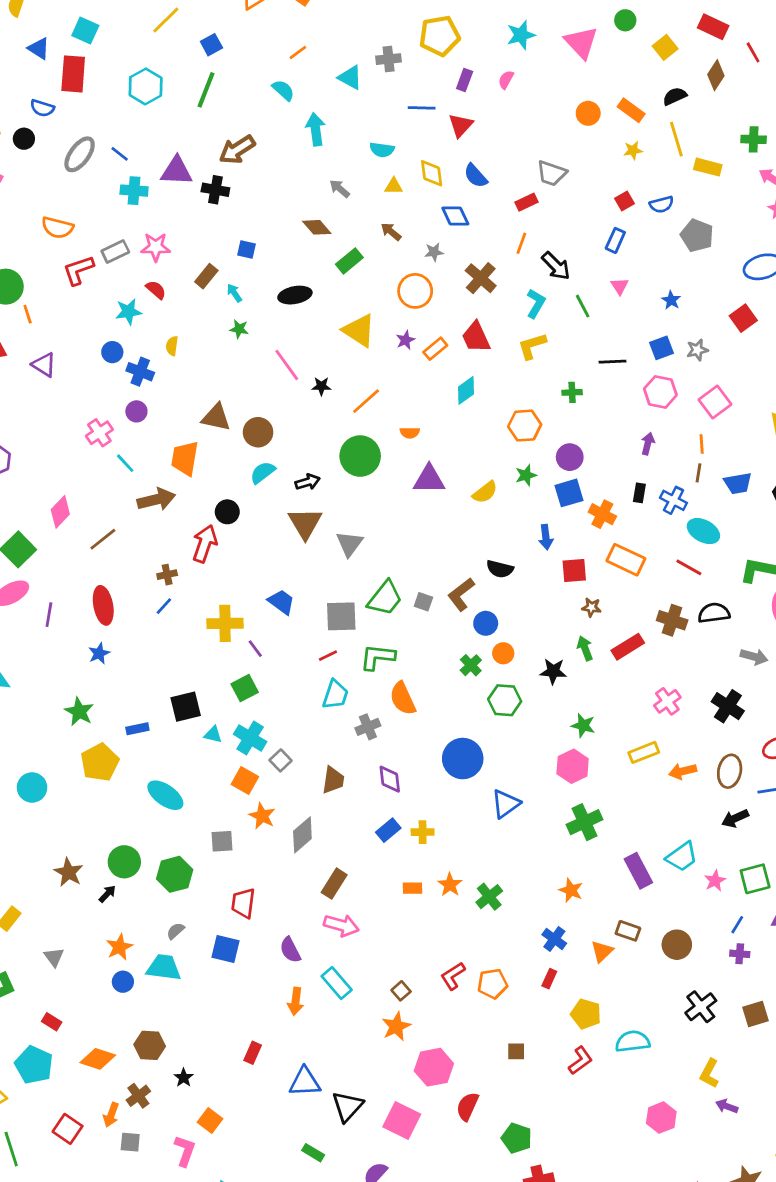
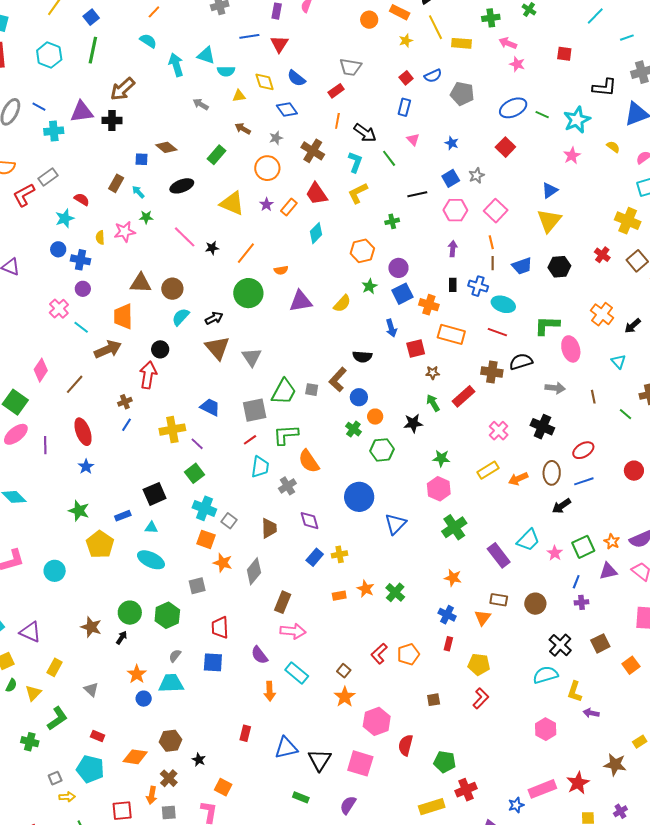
cyan triangle: (350, 78) -> (206, 55), moved
brown diamond: (317, 227) -> (166, 147), moved
pink star: (156, 247) -> (125, 232), moved
cyan triangle: (213, 734) -> (151, 528), moved
cyan semicircle: (633, 1041) -> (546, 675), moved
red square: (68, 1129) -> (122, 811), turned -30

